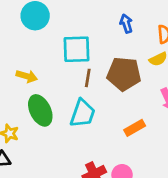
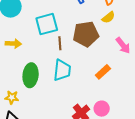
yellow arrow: (27, 76) -> (13, 44), moved
green ellipse: (40, 110) -> (31, 75), turned 45

